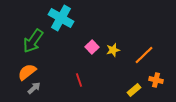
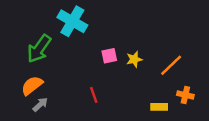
pink square: (92, 47) -> (109, 56), turned 32
yellow rectangle: (134, 90) -> (159, 107), turned 40

